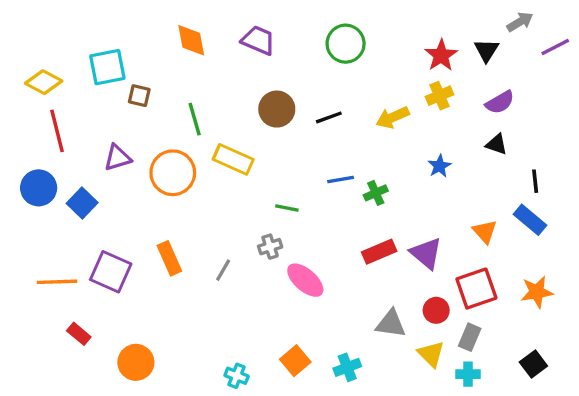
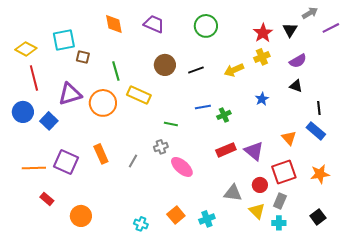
purple triangle: (117, 158) -> (70, 94), size x1.4

